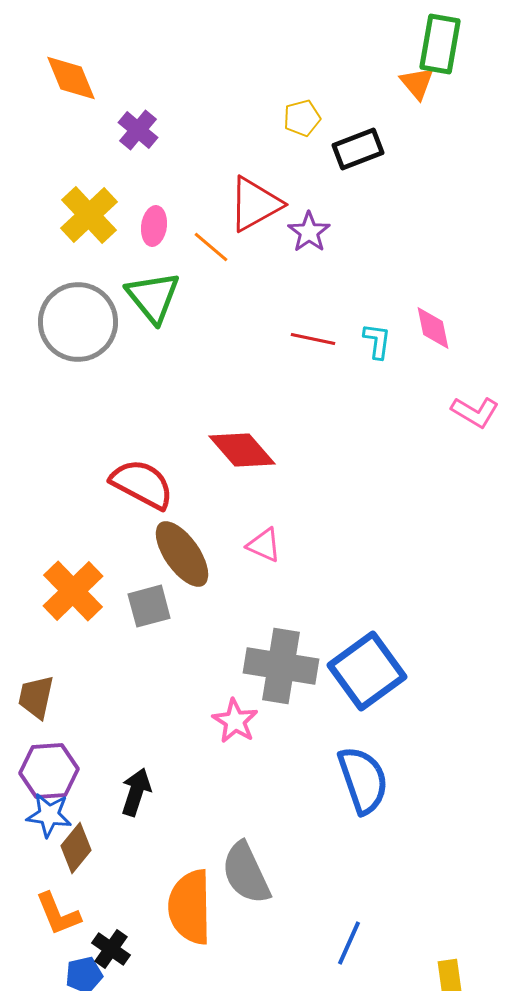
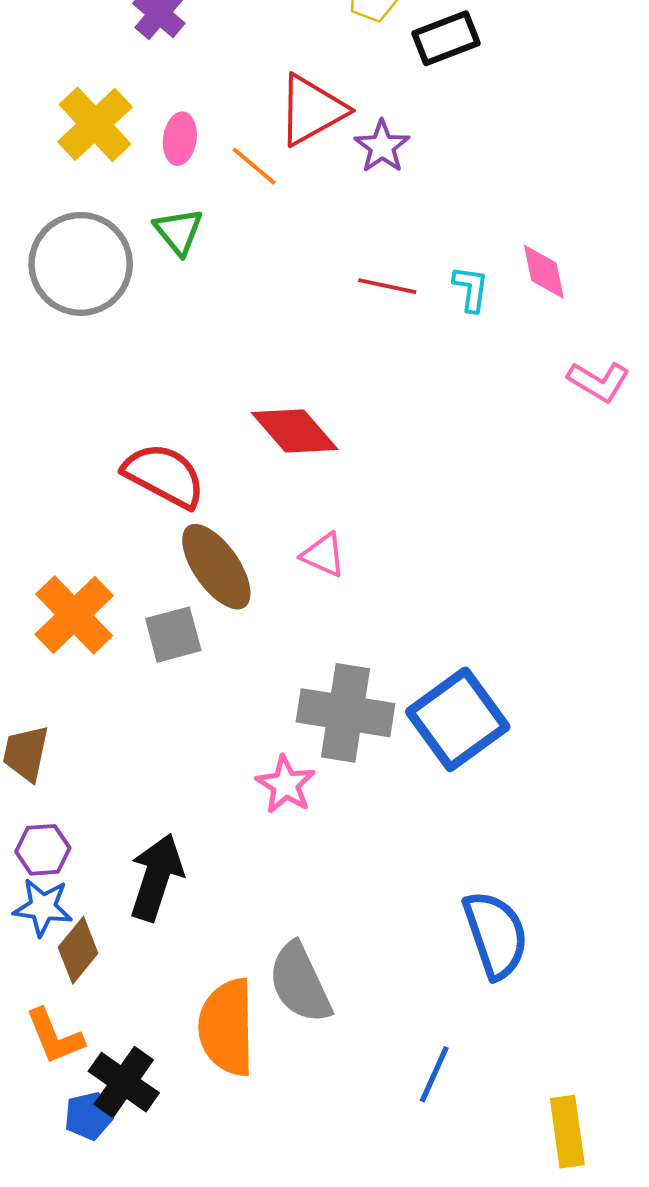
green triangle: (153, 297) -> (179, 231), size x0.7
purple hexagon: (49, 771) -> (43, 850), size x0.7
blue semicircle: (363, 780) -> (496, 935), moved
black arrow: (136, 792) -> (156, 877), size x1.4
black cross: (111, 949) -> (124, 1082), size x1.4

